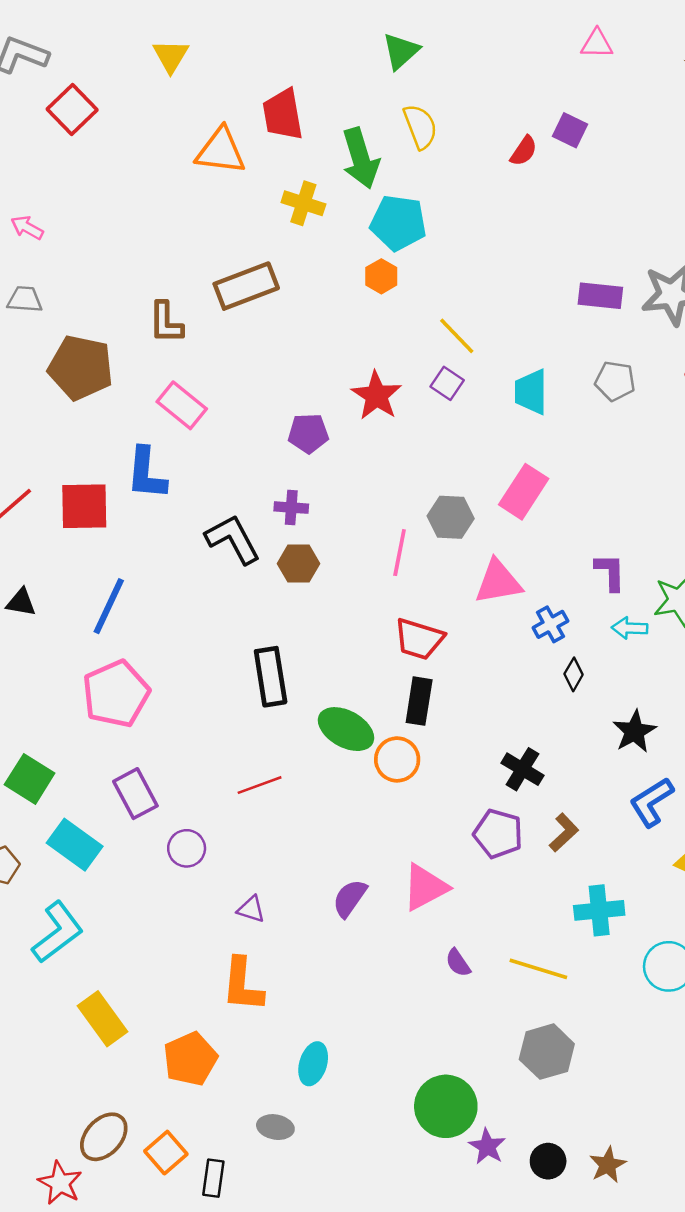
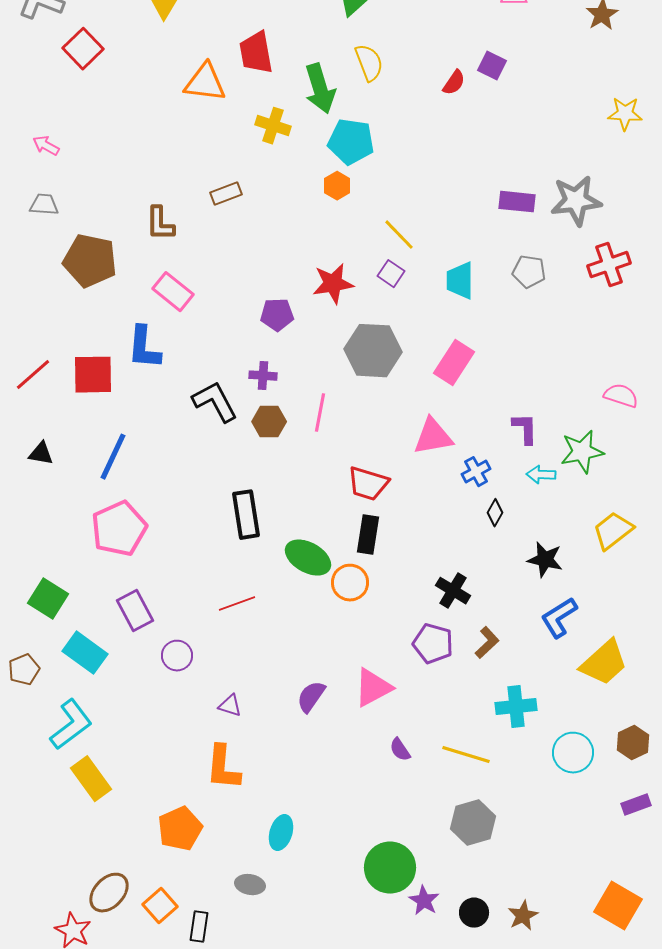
brown rectangle: (246, 286) -> (226, 194), size x0.6
red star: (376, 396) -> (333, 284), turned 30
gray hexagon: (451, 517) -> (373, 351), moved, size x1.5
pink line: (400, 553) -> (320, 413), moved
black star: (634, 731) -> (545, 560), turned -30
yellow rectangle: (103, 1019) -> (91, 779), moved

